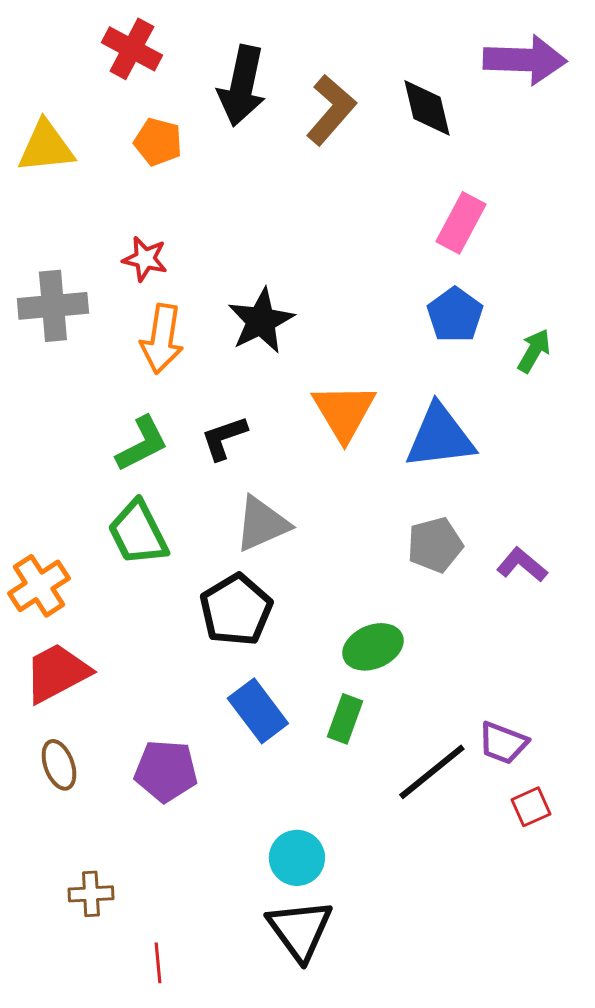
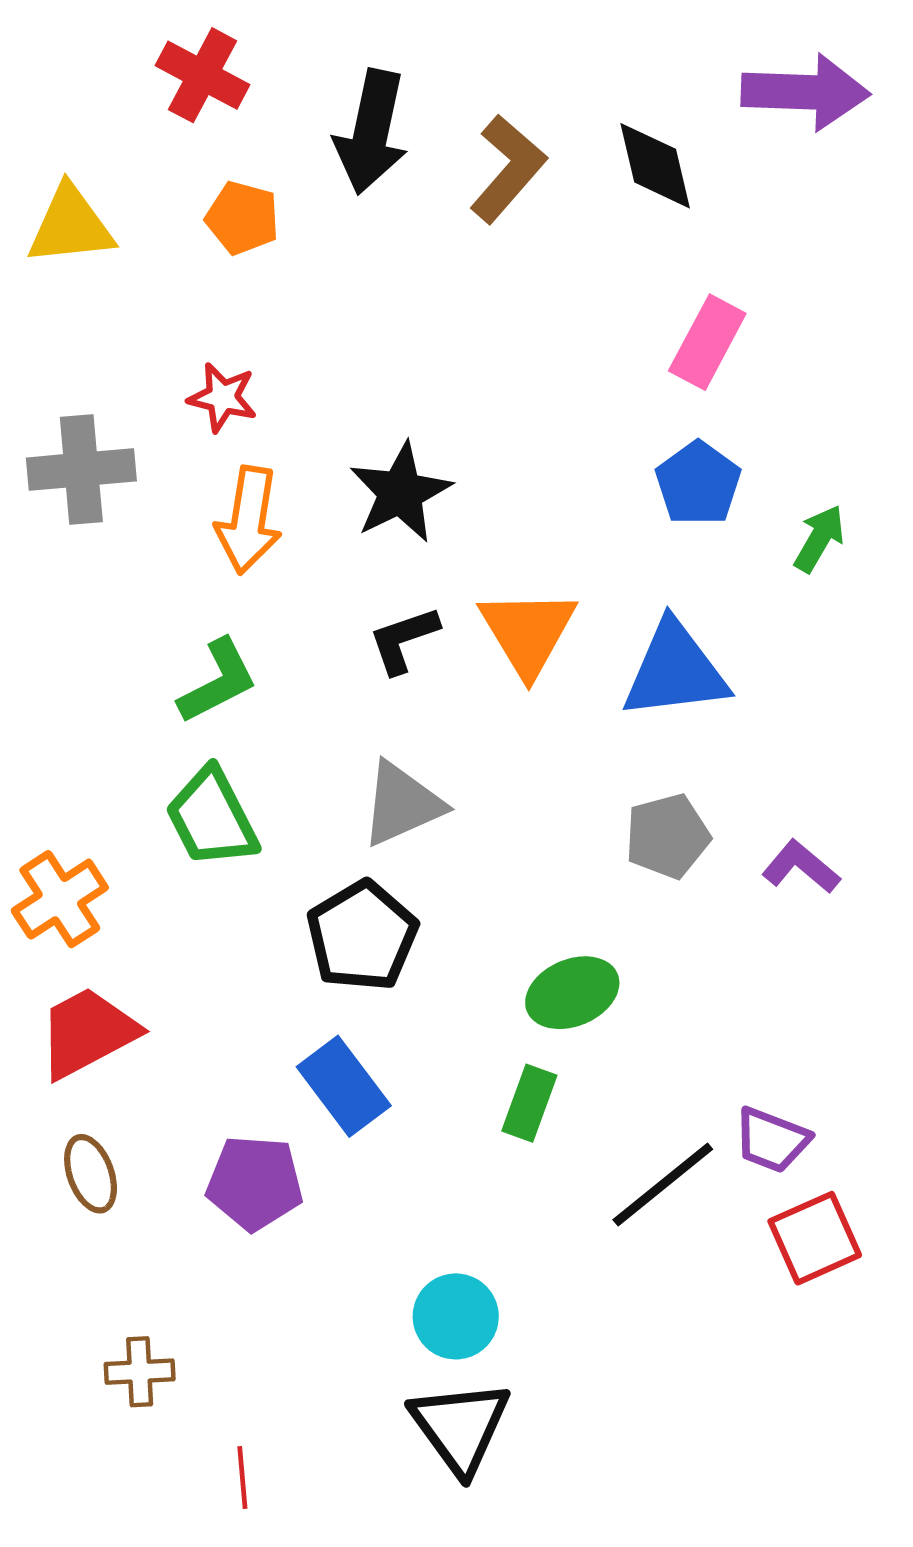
black L-shape: (224, 438) -> (404, 640), moved
blue rectangle: (258, 711) -> (344, 1086), moved
red square: (531, 807) -> (815, 1238), size x1.5

